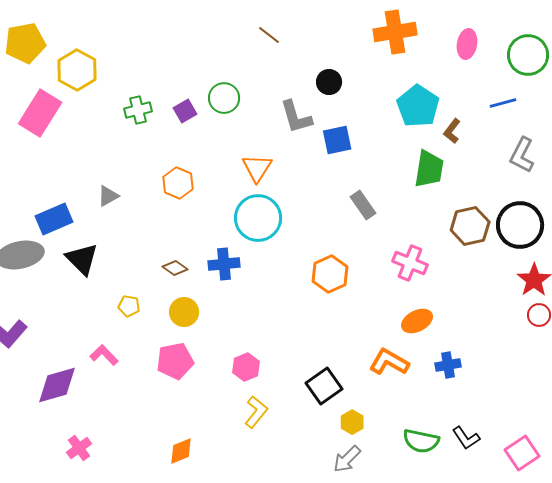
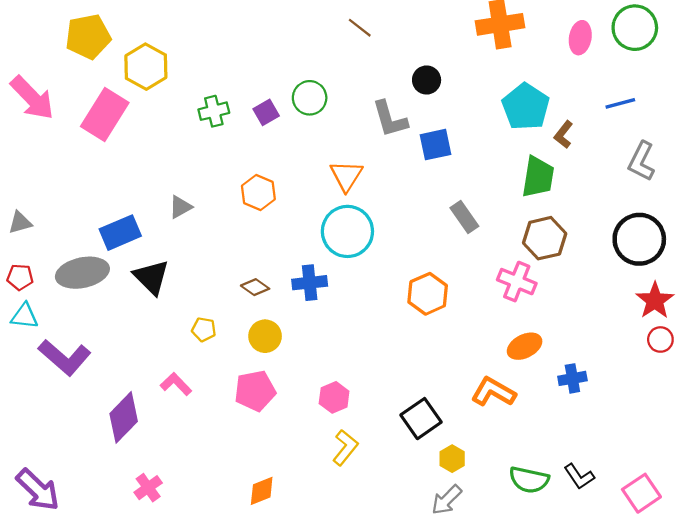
green circle: (528, 55) -> (635, 28), moved
brown hexagon: (470, 226) -> (545, 238), moved
blue cross: (448, 365) -> (572, 378), moved
purple diamond: (57, 385) -> (124, 417), turned -30

